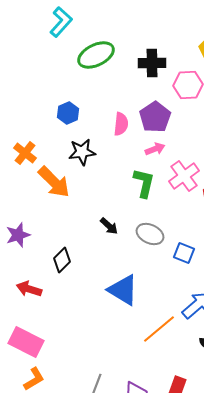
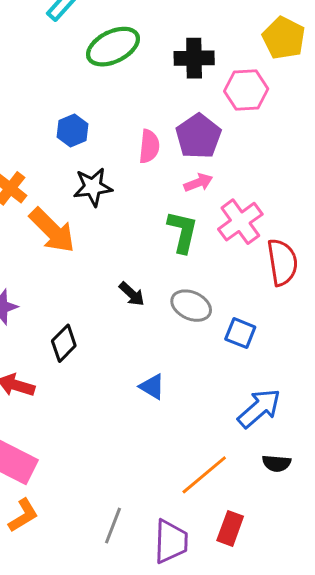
blue triangle: (123, 290) -> (152, 387), size x0.6
orange line: (159, 329) -> (204, 475), moved

